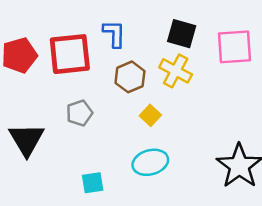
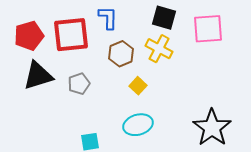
black triangle: (27, 139) -> (38, 76), moved, turned 44

